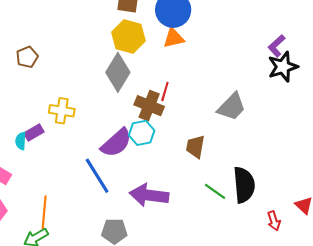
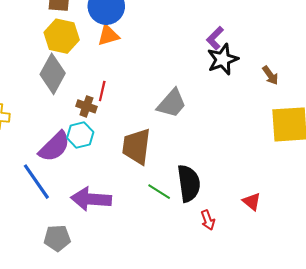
brown cross: (149, 106) -> (86, 106), size x0.7
brown trapezoid: (195, 147) -> (136, 146), size x1.5
red arrow: (274, 221) -> (208, 220), moved

